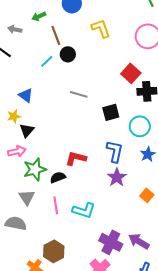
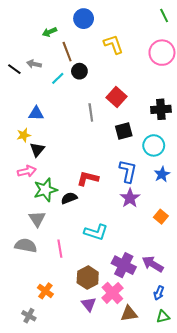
gray arrow: (15, 29) -> (34, 64), moved
red square: (131, 73) -> (117, 97), moved
gray line: (79, 94) -> (91, 112), turned 66
blue triangle: (26, 95) -> (36, 113), turned -35
pink line: (56, 205) -> (60, 249), moved
brown hexagon: (54, 251) -> (88, 278), moved

